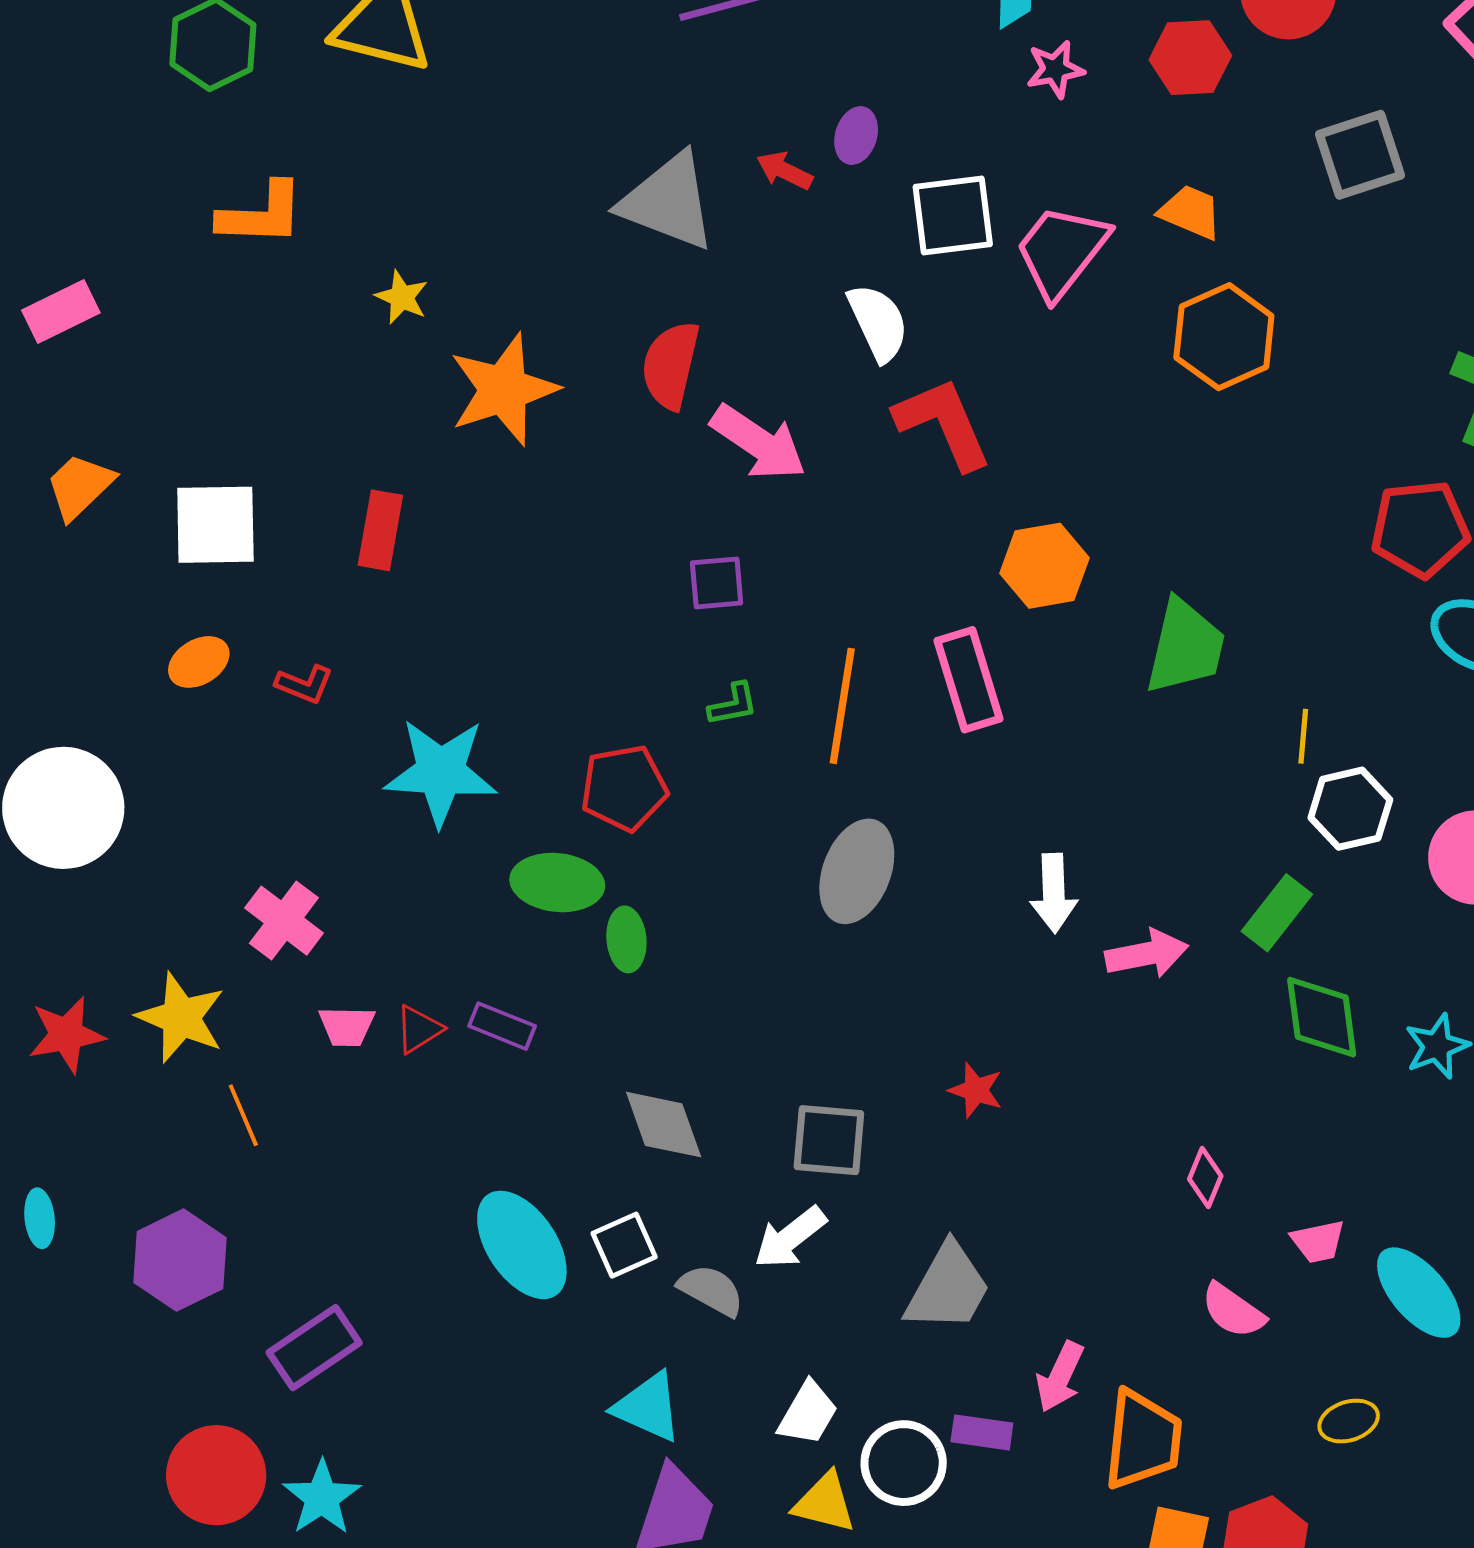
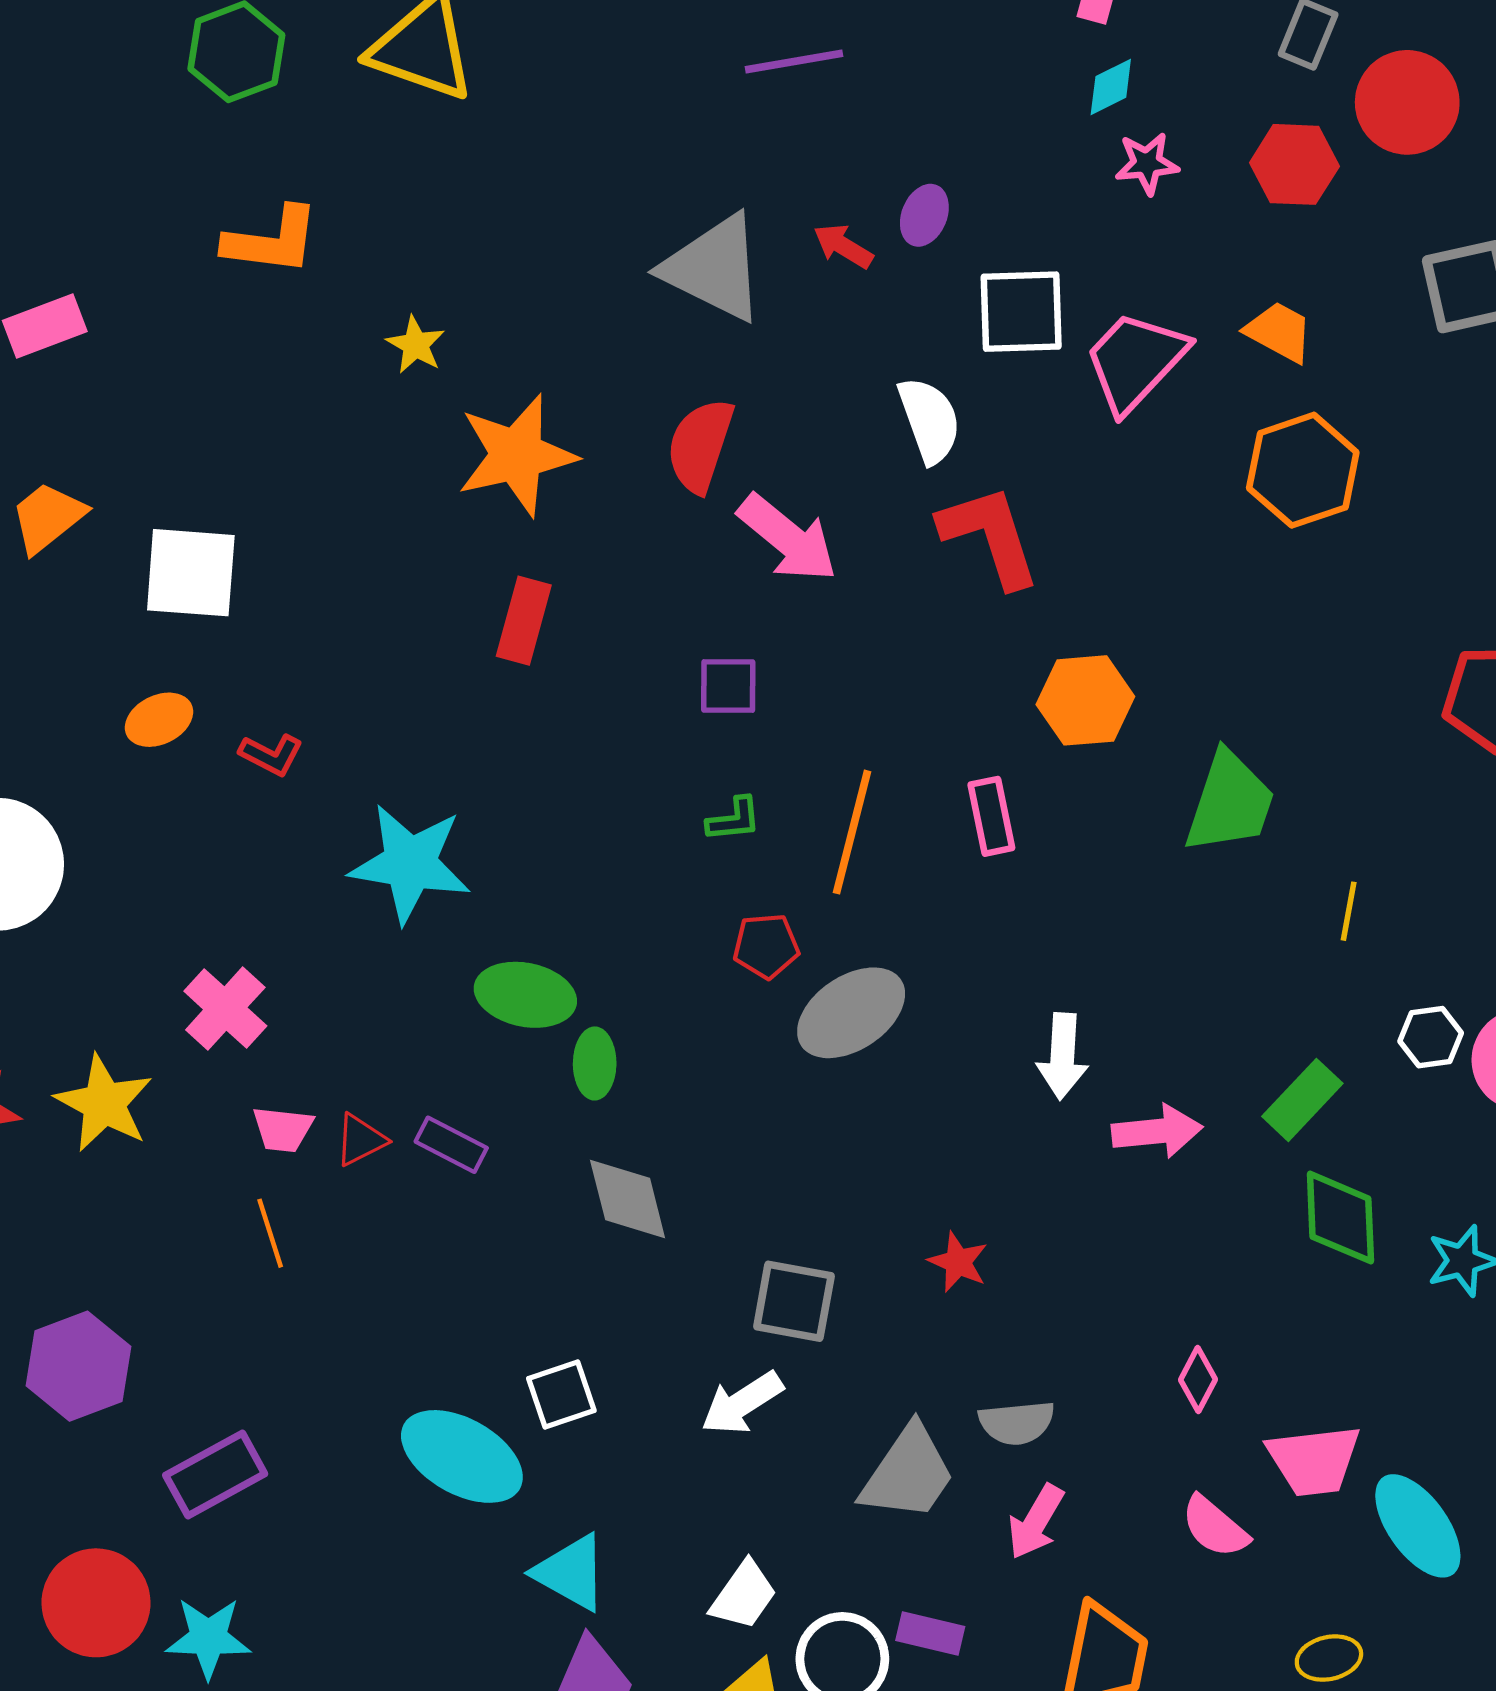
red rectangle: (380, 530) -> (524, 621), moved
pink rectangle: (968, 680) -> (991, 816), size x0.7
red pentagon: (624, 788) -> (766, 946), moved, size x0.7
white hexagon: (1350, 809) -> (1431, 1037), moved, size x0.7
gray ellipse: (857, 871) -> (851, 1013), turned 30
orange line: (243, 1115) -> (270, 1233), moved
gray diamond: (664, 1125) -> (628, 1199), moved
pink trapezoid: (1318, 1241) -> (1314, 1460), size x1.6
cyan ellipse: (522, 1245) -> (462, 1456), moved, turned -32
gray semicircle: (711, 1290) -> (1017, 1423), moved, turned 140
pink arrow: (1060, 1377) -> (1036, 1522), moved
cyan star: (322, 1498) -> (208, 1638), turned 30

